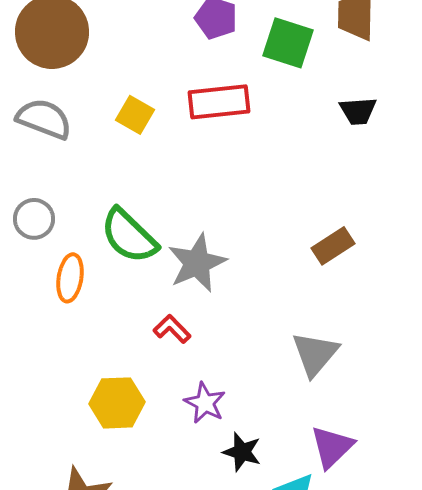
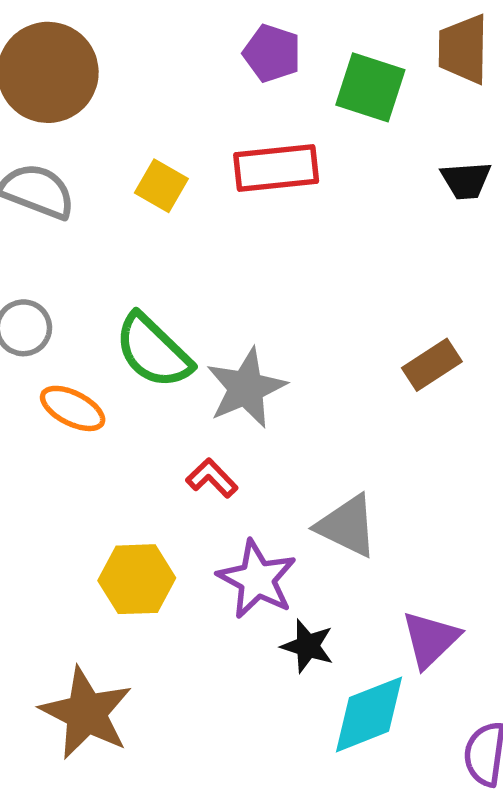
orange ellipse: (70, 278) -> (73, 408), turned -72
gray triangle: (315, 354) -> (347, 526), moved, turned -44
purple star: (205, 403) -> (257, 579), size x1.4

